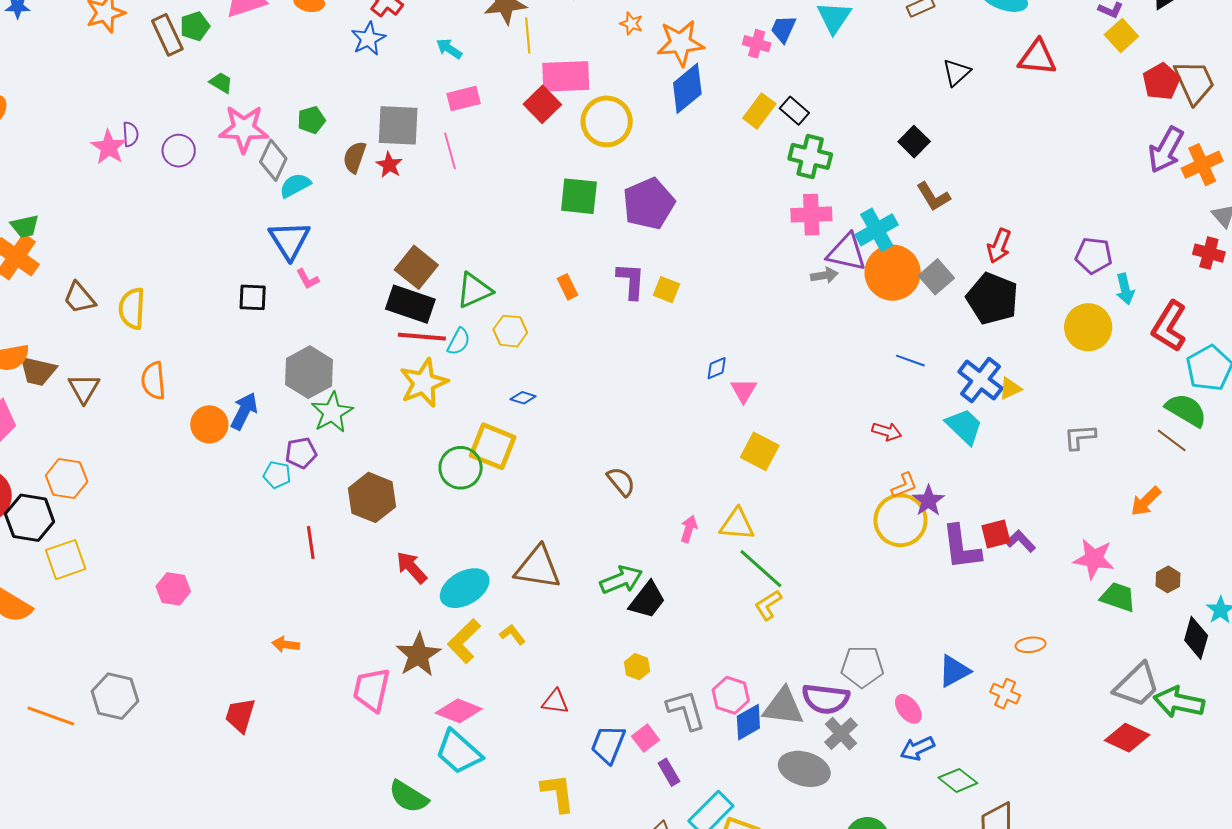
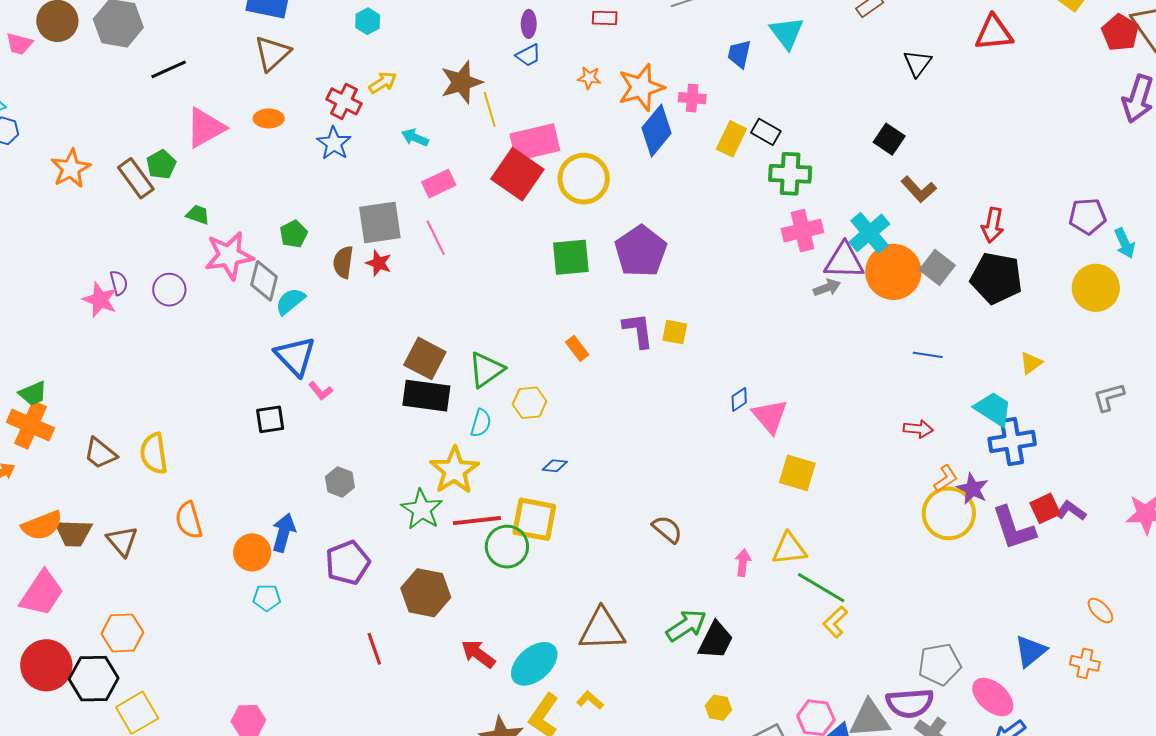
pink cross: (757, 44) -> (692, 98), moved
red square: (542, 104) -> (517, 174), size x1.4
red line: (422, 337) -> (477, 521), moved
gray hexagon: (309, 372) -> (340, 482), size x0.6
blue cross: (980, 380) -> (1012, 442), moved, turned -36
pink triangle: (744, 390) -> (770, 416), size x1.4
green star: (332, 412) -> (422, 509), moved
purple pentagon: (301, 453) -> (348, 563), size x1.4
cyan pentagon: (277, 475) -> (267, 598), moved
orange ellipse: (1031, 645) -> (1100, 611), turned 64
pink ellipse: (908, 709) -> (993, 697), size x1.4

